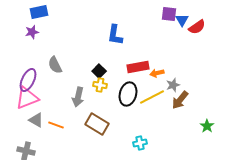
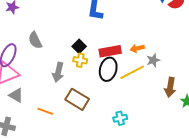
red rectangle: (138, 67) -> (110, 51), moved
brown arrow: (180, 100) -> (170, 87), moved, turned -30
orange line: (56, 125) -> (45, 111), moved

